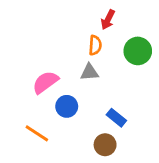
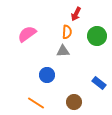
pink semicircle: (45, 82) -> (27, 34), moved
blue rectangle: (116, 118) -> (99, 83), moved
orange line: (37, 133) -> (36, 103), moved

